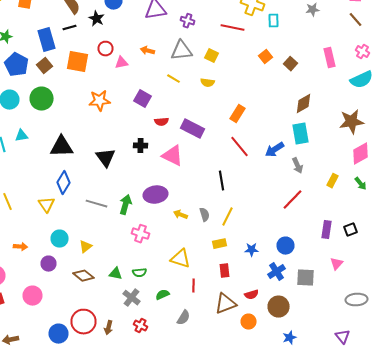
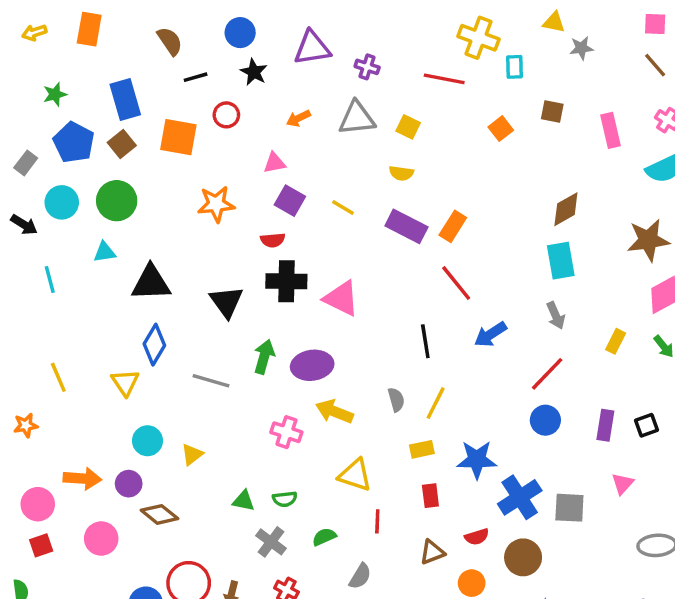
black star: (96, 19) -> (254, 72), moved
black line: (70, 28) -> (196, 77), moved
orange arrow: (148, 51) -> (298, 118), turned -40
pink triangle: (122, 63) -> (274, 163), moved
brown square: (290, 64) -> (552, 111), moved, turned -32
yellow line: (174, 79) -> (343, 208), moved
red semicircle: (162, 122) -> (273, 240), moved
purple rectangle: (192, 129) -> (406, 226), moved
cyan triangle: (22, 136) -> (105, 252), moved
black cross: (140, 146) -> (286, 281), size x1.6
blue arrow: (274, 150) -> (490, 334), moved
green arrow: (126, 205) -> (264, 357), moved
yellow arrow: (180, 215) -> (334, 412), moved, size x1.5
blue circle: (286, 246) -> (545, 420), moved
orange arrow: (20, 247) -> (82, 478), moved, size x1.5
blue star: (252, 250) -> (477, 460), size x1.6
blue cross: (276, 272) -> (520, 497), size x1.4
brown diamond: (84, 276) -> (160, 514), moved
brown triangle: (226, 304) -> (432, 552), size x0.7

